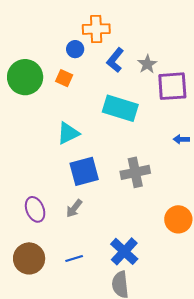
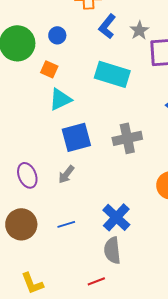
blue circle: (75, 49) -> (57, 35), moved
orange square: (64, 78) -> (49, 69), moved

